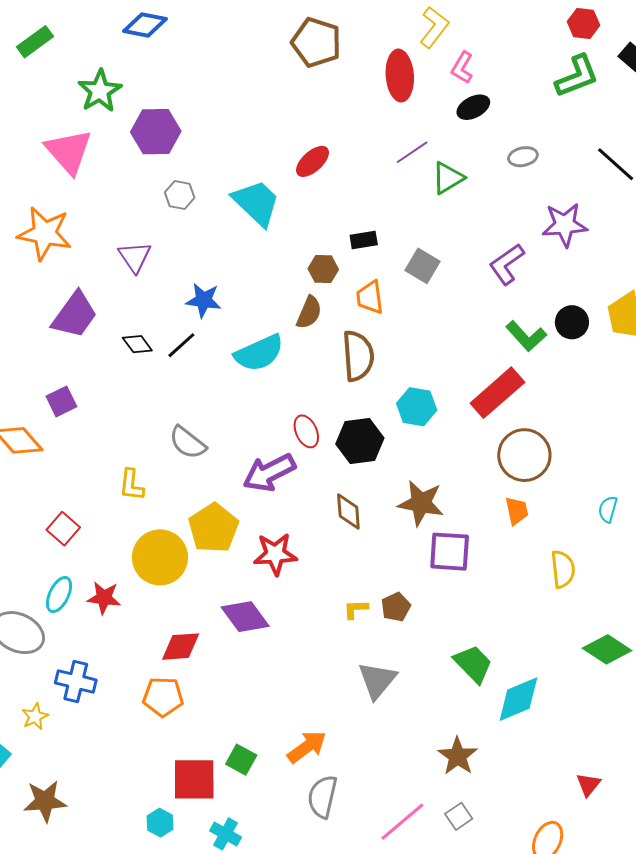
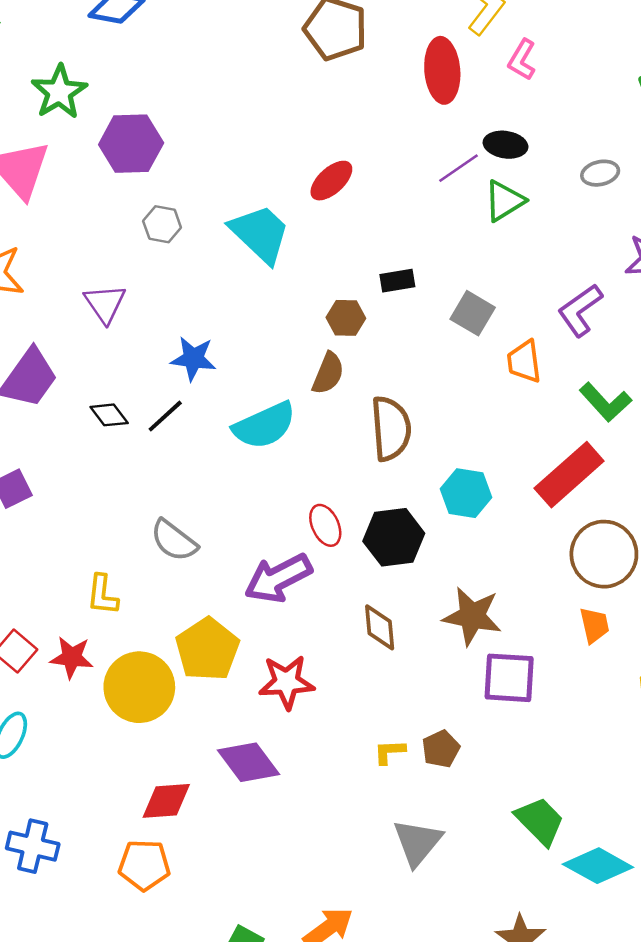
black ellipse: (473, 107) -> (506, 145), moved, turned 36
orange trapezoid: (370, 297) -> (524, 361), moved
red star: (104, 598) -> (72, 657), moved
cyan diamond: (518, 699) -> (598, 866), turned 52

